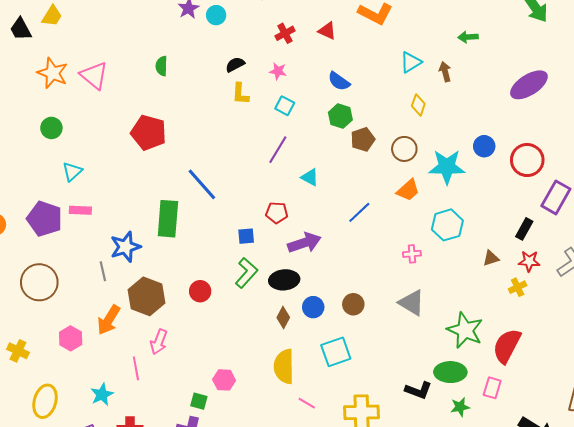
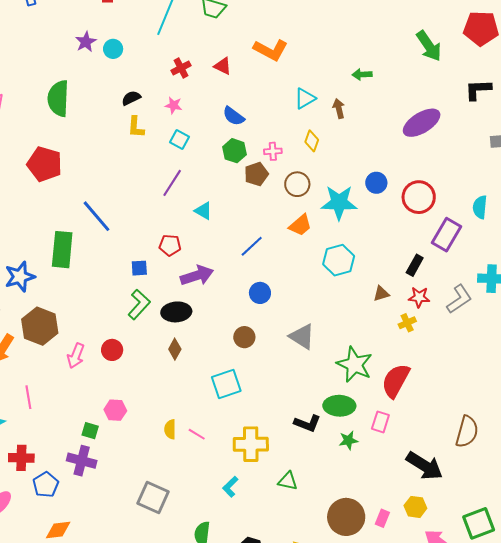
green semicircle: (161, 66) -> (58, 98), size x1.8
pink cross: (412, 254) -> (273, 151), moved
red circle: (200, 291) -> (112, 350), moved
blue circle: (313, 307) -> (260, 293), moved
pink arrow: (159, 342) -> (76, 356), moved
yellow semicircle: (284, 366) -> (170, 429), moved, size x0.6

